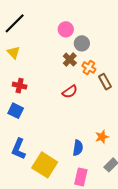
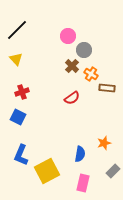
brown rectangle: (105, 82) -> (107, 88), turned -56
red cross: (20, 86) -> (22, 92), turned -32
yellow square: (45, 165) -> (47, 171), turned 30

